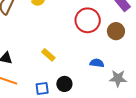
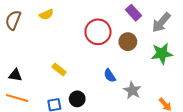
blue semicircle: (97, 63) -> (110, 76), turned -128
gray star: (118, 78) -> (132, 90), turned 30

